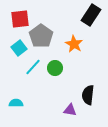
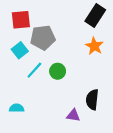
gray pentagon: (41, 36) -> (43, 38), turned 30
orange star: (74, 44) -> (94, 46), moved

